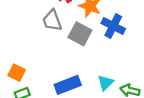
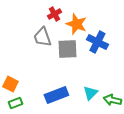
gray square: (80, 34) -> (67, 49), turned -30

